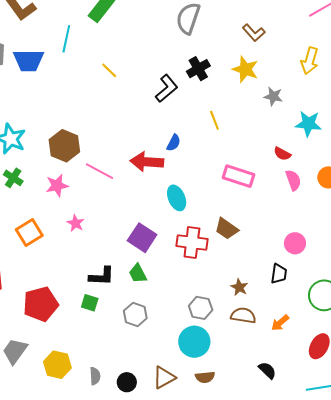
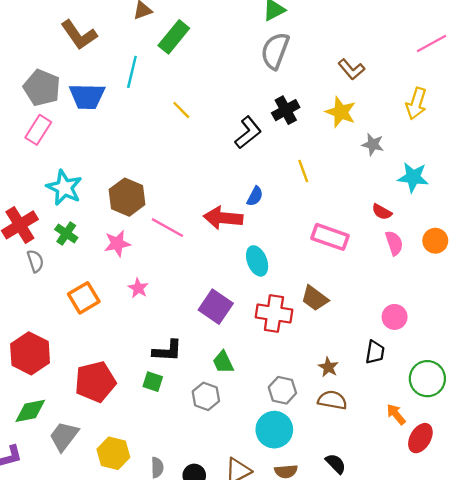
green trapezoid: (138, 274) -> (223, 362), moved
orange arrow: (280, 323) -> (396, 414), moved, turned 90
black semicircle: (267, 370) -> (336, 464), moved

